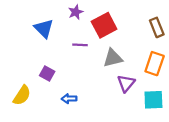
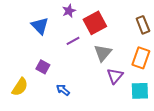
purple line: (80, 45) -> (73, 41), turned -32
gray triangle: (113, 58) -> (103, 53), turned -36
blue arrow: (69, 99) -> (63, 90), turned 40

